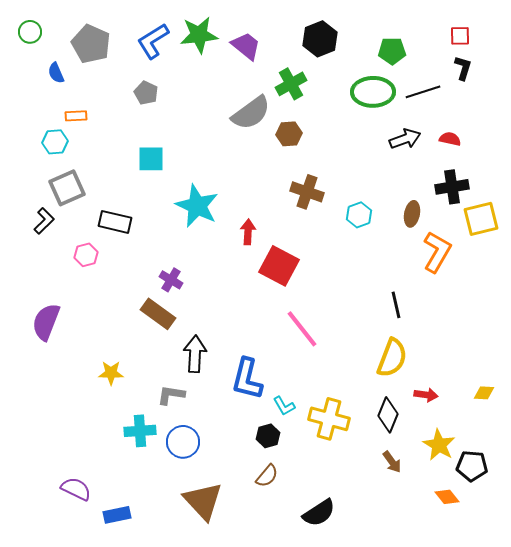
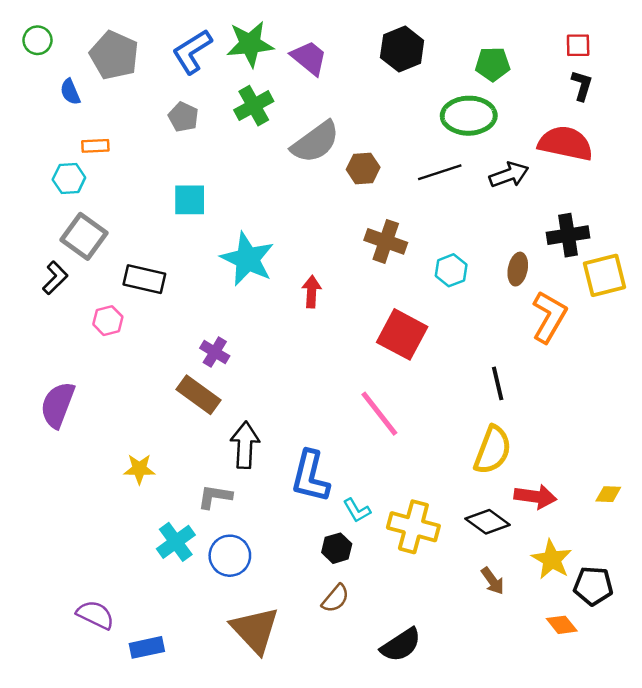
green cross: (291, 84) -> (254, 106), moved
black line: (423, 92) -> (440, 172), moved
red semicircle: (450, 139) -> (566, 143), moved, size x2.0
gray square: (67, 188) -> (84, 236), turned -30
red square: (279, 266) -> (402, 334), moved
red arrow: (426, 395) -> (535, 497), size x1.4
black diamond: (388, 415) -> (488, 522), turned -76
cyan cross: (140, 431) -> (176, 542), turned -32

